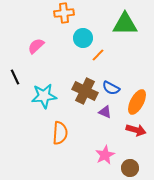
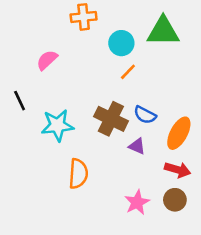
cyan circle: (83, 38) -> (121, 43), moved
brown circle: (130, 168) -> (175, 200), moved

